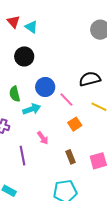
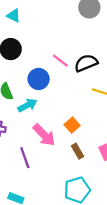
pink line: (66, 99) -> (60, 61), moved
orange square: (75, 124) -> (72, 125), moved
pink arrow: (43, 138) -> (44, 135), size x1.6

